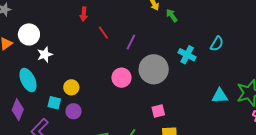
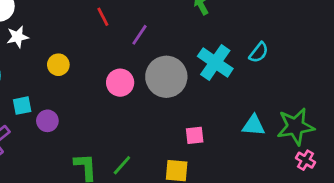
cyan cross: (187, 55) -> (215, 62), size x1.4
yellow circle: (71, 87) -> (58, 65), moved
cyan square: (54, 103) -> (22, 106), turned -32
pink square: (158, 111) -> (195, 135), moved

